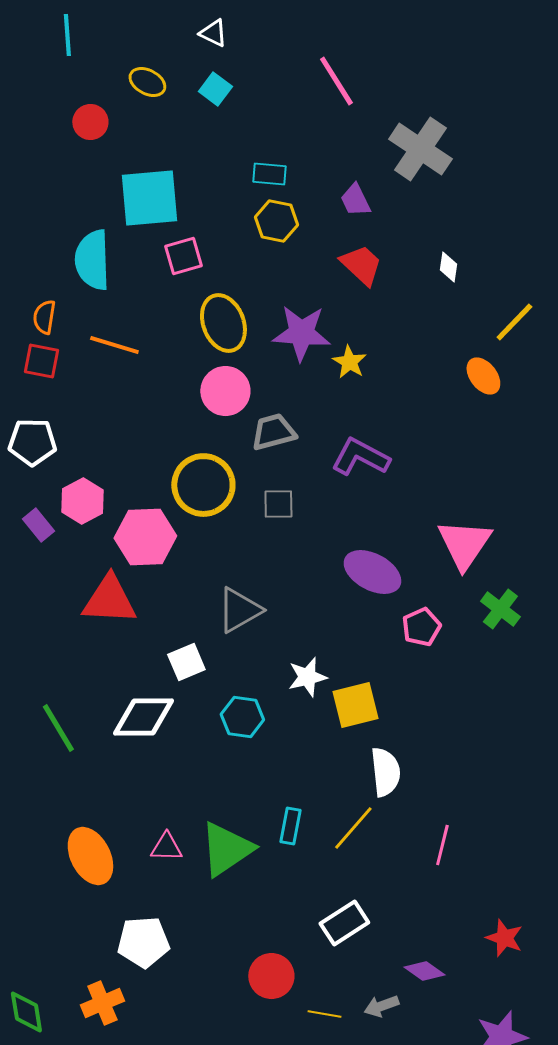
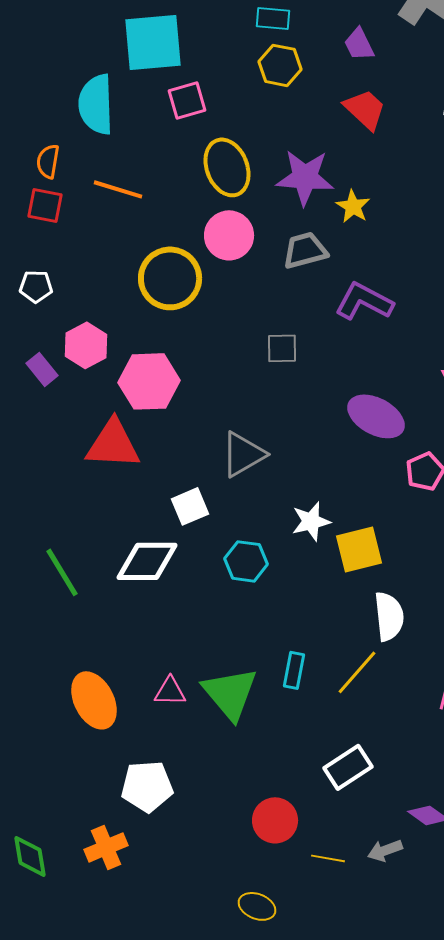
gray trapezoid: (273, 432) -> (305, 250), moved
white pentagon: (32, 442) -> (36, 286), size x0.7
yellow circle: (203, 485) -> (170, 278), moved
green triangle: (226, 849) -> (230, 693), turned -36

